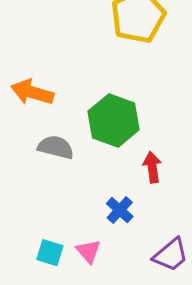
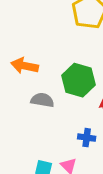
blue cross: (120, 210) -> (87, 138), turned -30

